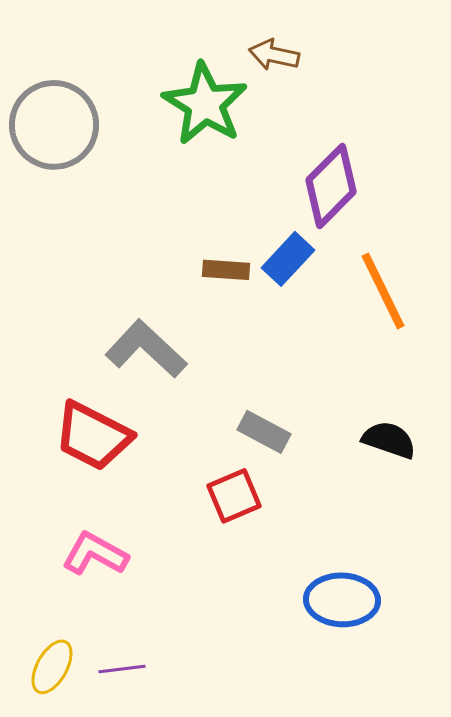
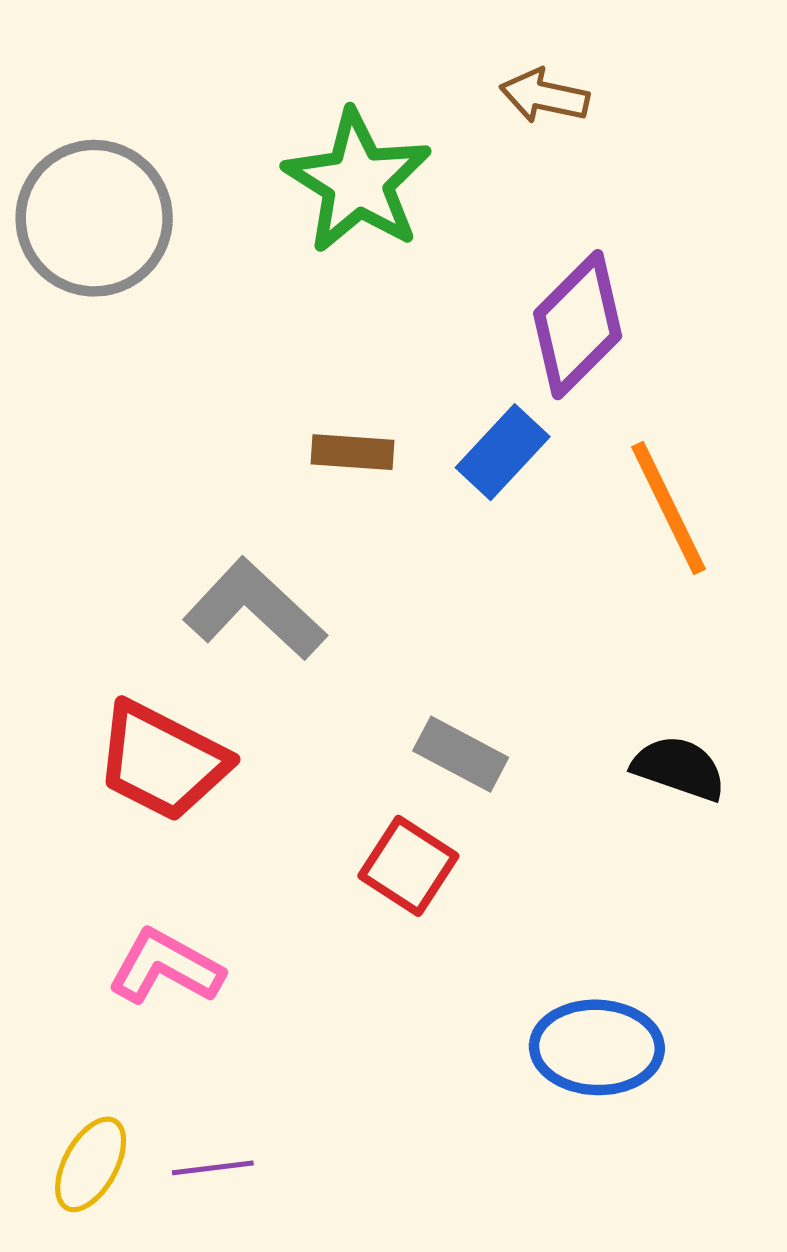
brown arrow: (274, 55) -> (545, 96), moved
brown rectangle: (226, 270) -> (352, 452), moved
red square: (234, 496) -> (408, 866), turned -34

